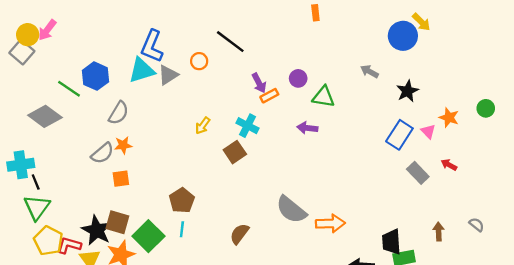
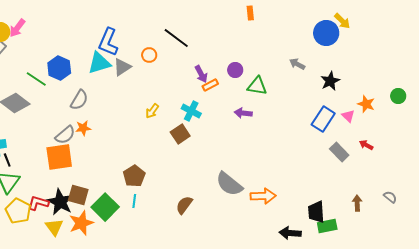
orange square: (121, 179) -> (59, 157), moved, size x1.8
red L-shape: (69, 245) -> (38, 203), moved

